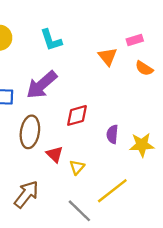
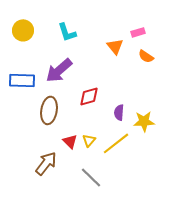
red triangle: (55, 154) -> (70, 141), moved
yellow line: (112, 191) -> (116, 143), moved

